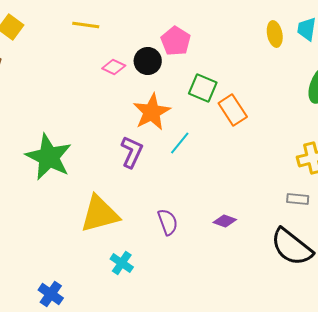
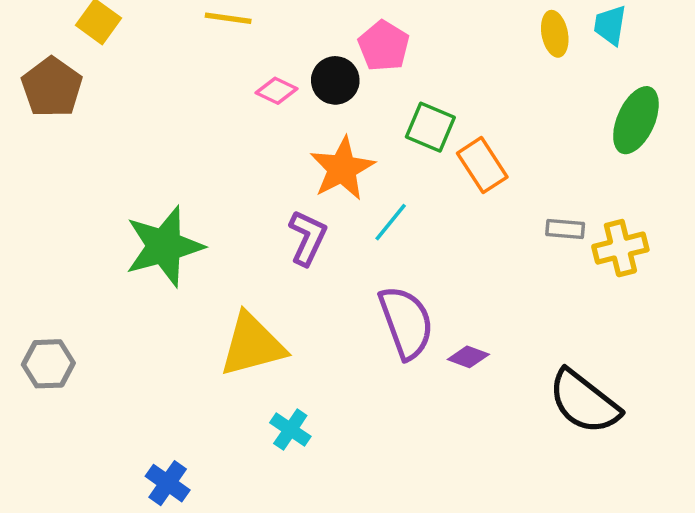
green star: (49, 157) -> (164, 246), turned 30
gray rectangle: (298, 199) -> (565, 229), moved
purple semicircle: (168, 222) -> (406, 322), moved, size x1.6

